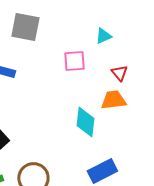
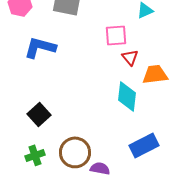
red triangle: (119, 73) -> (130, 57), moved

